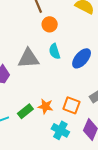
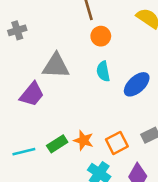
gray triangle: (29, 58) -> (56, 66), moved
orange square: (71, 105) -> (117, 143), turned 36

